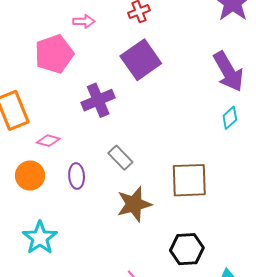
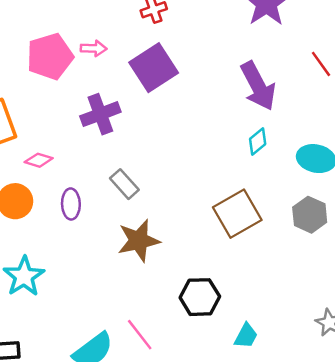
pink arrow: (84, 21) -> (94, 48), moved
brown square: (189, 180) -> (237, 214), moved, turned -30

